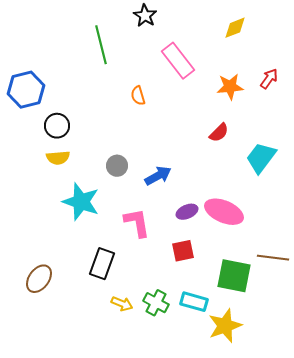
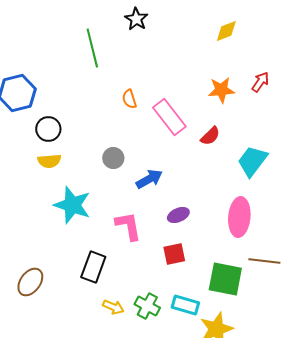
pink rectangle: (178, 61) -> (169, 117), moved
gray circle: (117, 166) -> (113, 158), moved
pink ellipse: (224, 212) -> (239, 217), moved, turned 72

